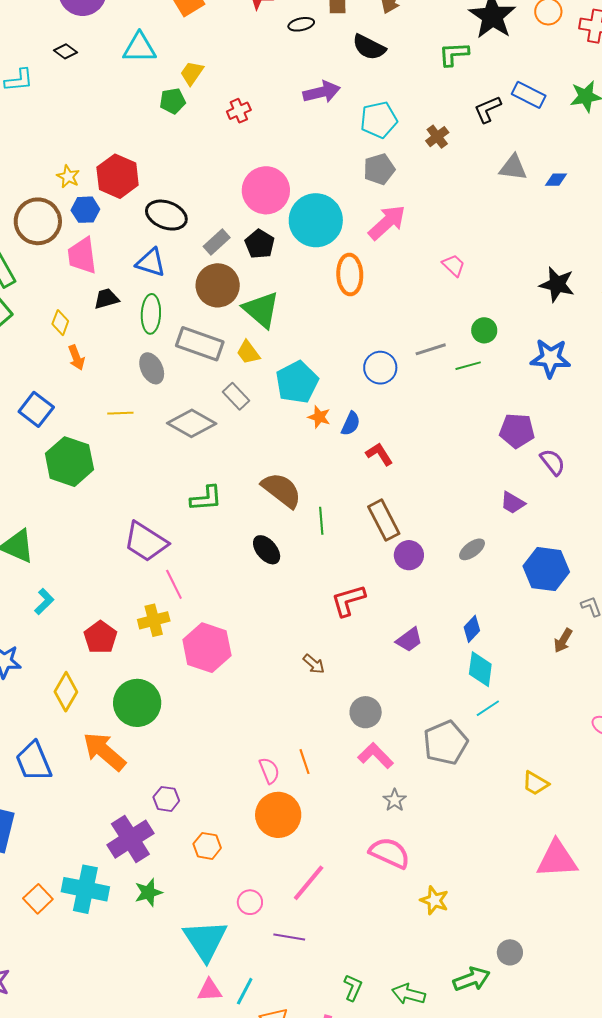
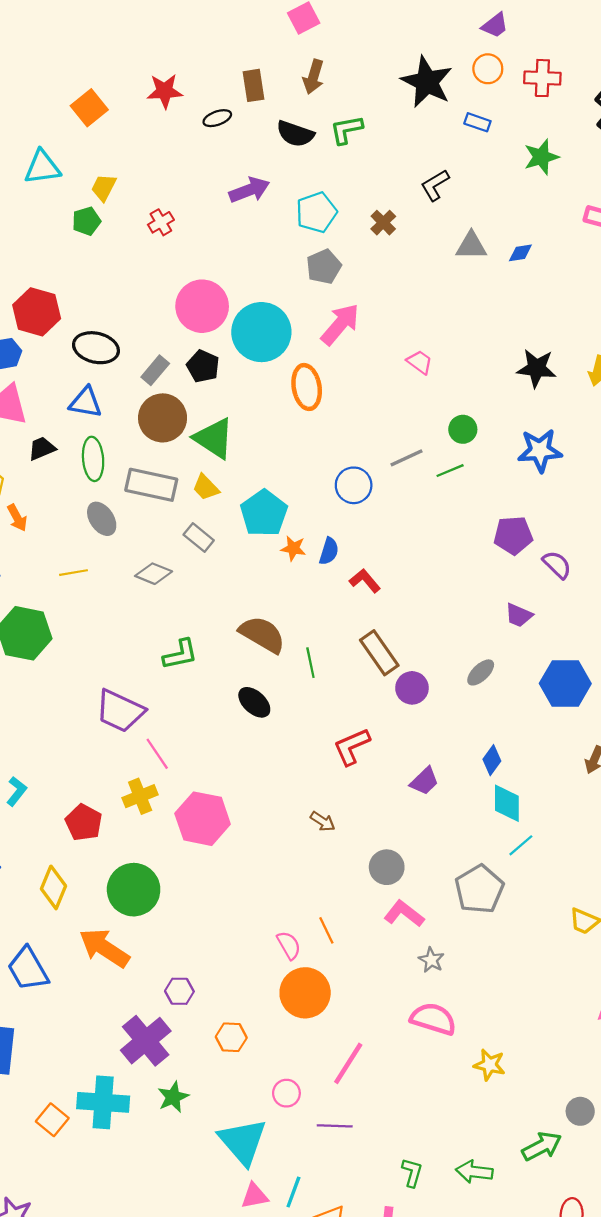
green L-shape: (454, 54) -> (346, 130), moved
blue rectangle: (529, 95) -> (477, 122), moved, size x0.7
gray diamond: (192, 423) -> (154, 574), size x0.7

